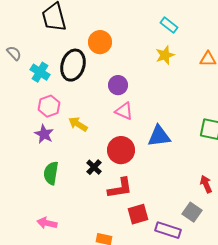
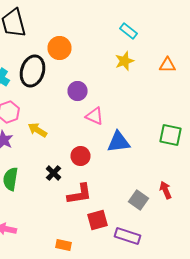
pink triangle: (124, 111) -> (94, 116), moved
red circle: (121, 150) -> (80, 156), size x0.7
gray square: (192, 212) -> (138, 200), moved

